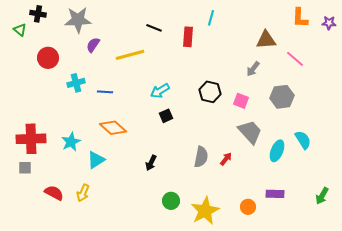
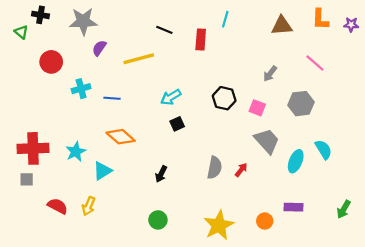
brown triangle: (266, 40) -> (282, 26), moved
green circle: (171, 201) -> (158, 220), moved

